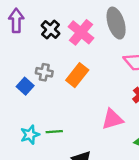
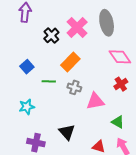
black cross: (51, 29) -> (51, 35), moved
gray cross: (44, 72) -> (74, 87), moved
green line: (54, 132) -> (49, 81), moved

